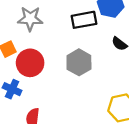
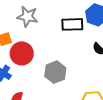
gray hexagon: (79, 62) -> (55, 72), moved

